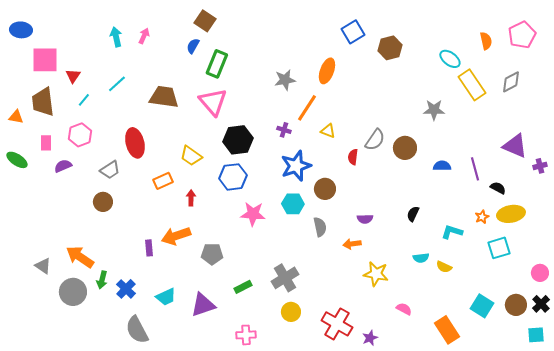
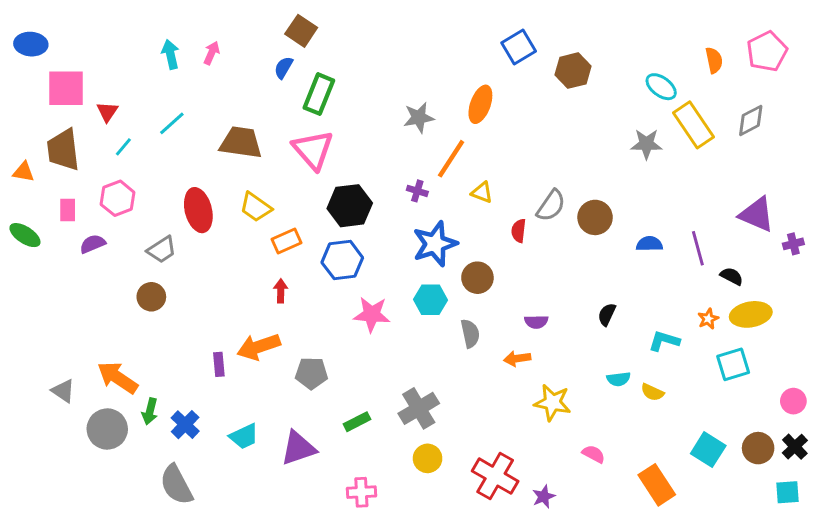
gray star: (434, 110) -> (646, 144), moved
yellow trapezoid: (191, 156) -> (256, 207), moved
orange rectangle: (163, 181) -> (286, 241), moved
gray semicircle: (137, 330) -> (176, 485), moved

